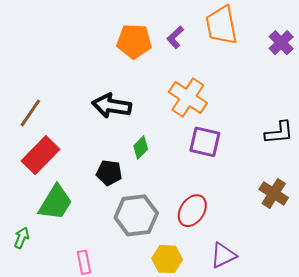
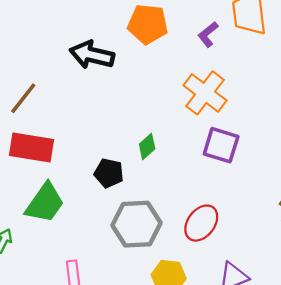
purple L-shape: (175, 37) -> (208, 34), moved
black arrow: (112, 106) -> (92, 55), moved
red rectangle: (40, 155) -> (31, 148), turned 51

